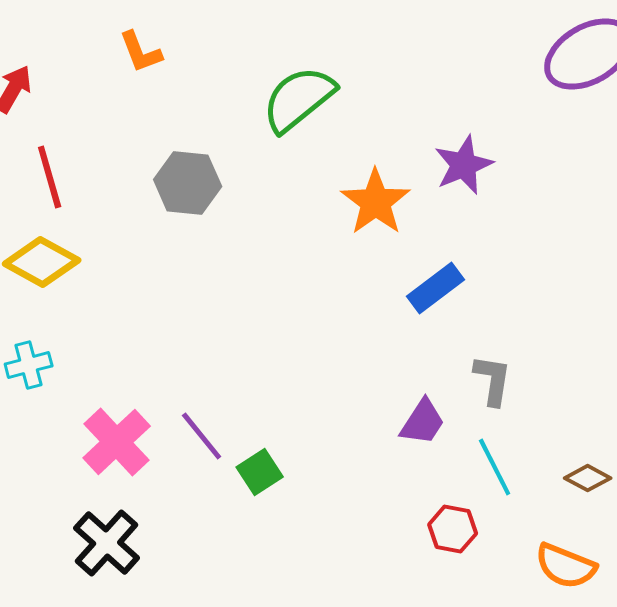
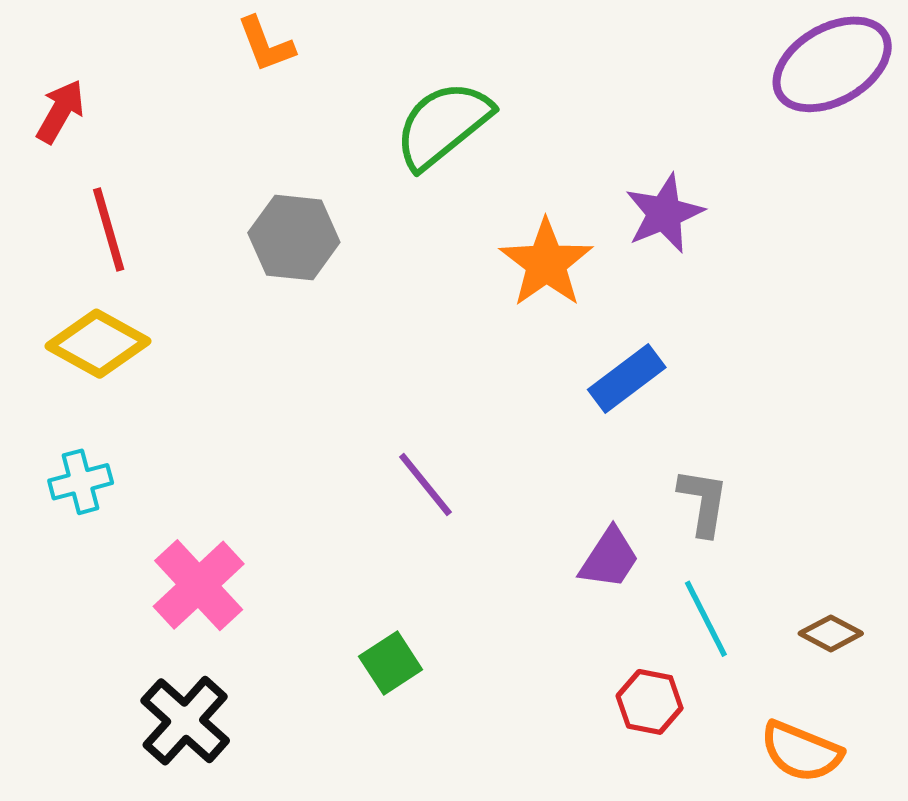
orange L-shape: (141, 52) -> (266, 44), moved
purple line: (202, 436) -> (425, 485), moved
green square: (260, 472) -> (391, 663), moved

